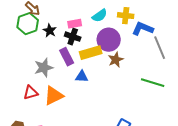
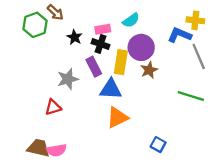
yellow cross: (126, 16) -> (195, 20), moved
green hexagon: (28, 24) -> (35, 25), moved
yellow rectangle: (91, 53) -> (121, 62), turned -65
blue triangle: (82, 77) -> (111, 89), size x1.5
orange triangle: (54, 96) -> (117, 117), moved

